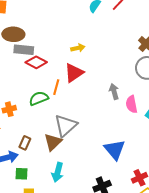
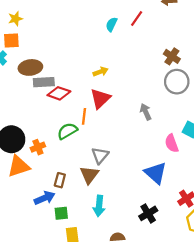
pink semicircle: (132, 104) -> (172, 143), moved
gray triangle: (66, 126) -> (100, 155), size x0.7

